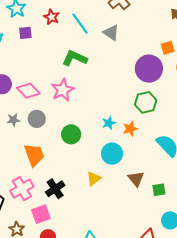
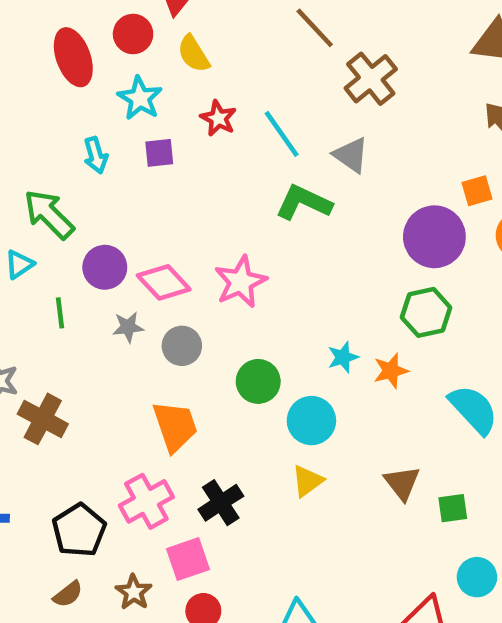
green L-shape: (75, 58) -> (304, 203), moved
gray star: (13, 120) -> (128, 327), moved
cyan circle: (112, 154) -> (311, 421), moved

